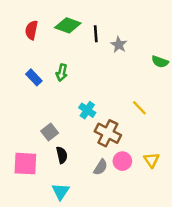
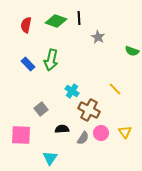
black line: (96, 34) -> (79, 18), moved
green arrow: (62, 73) -> (51, 60), size x1.5
black semicircle: (62, 155) -> (62, 129), moved, turned -80

